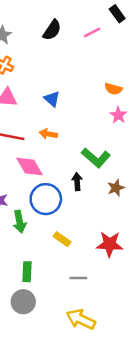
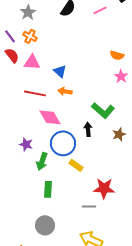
blue triangle: (52, 99) -> (60, 71), moved
green arrow: (19, 222) -> (42, 161), turned 30
yellow rectangle: (62, 239) -> (76, 165), moved
red star: (110, 244) -> (104, 188), moved
green rectangle: (27, 272) -> (48, 189), moved

